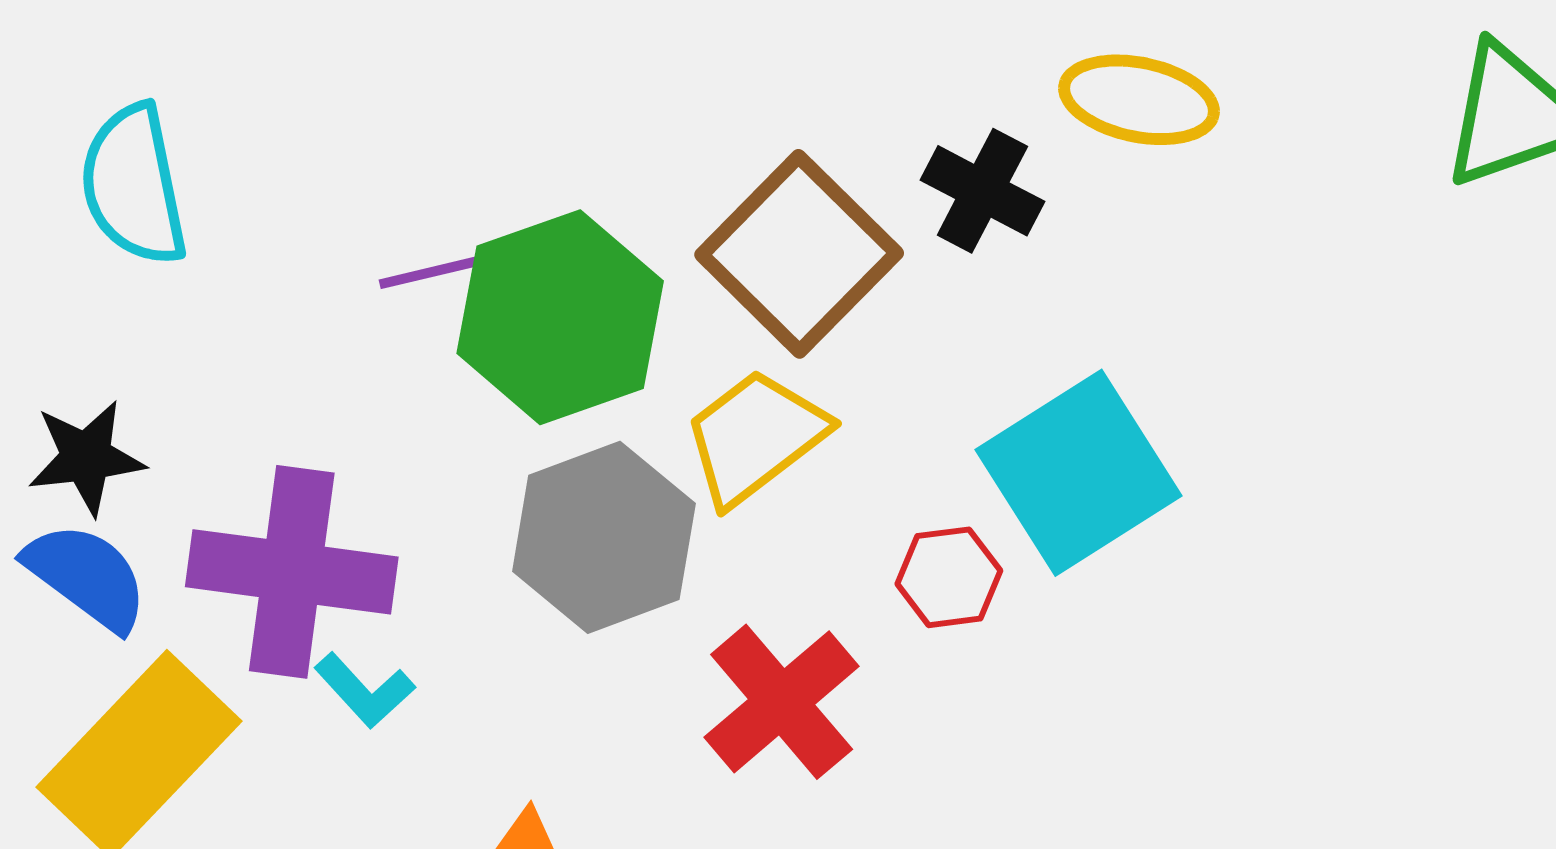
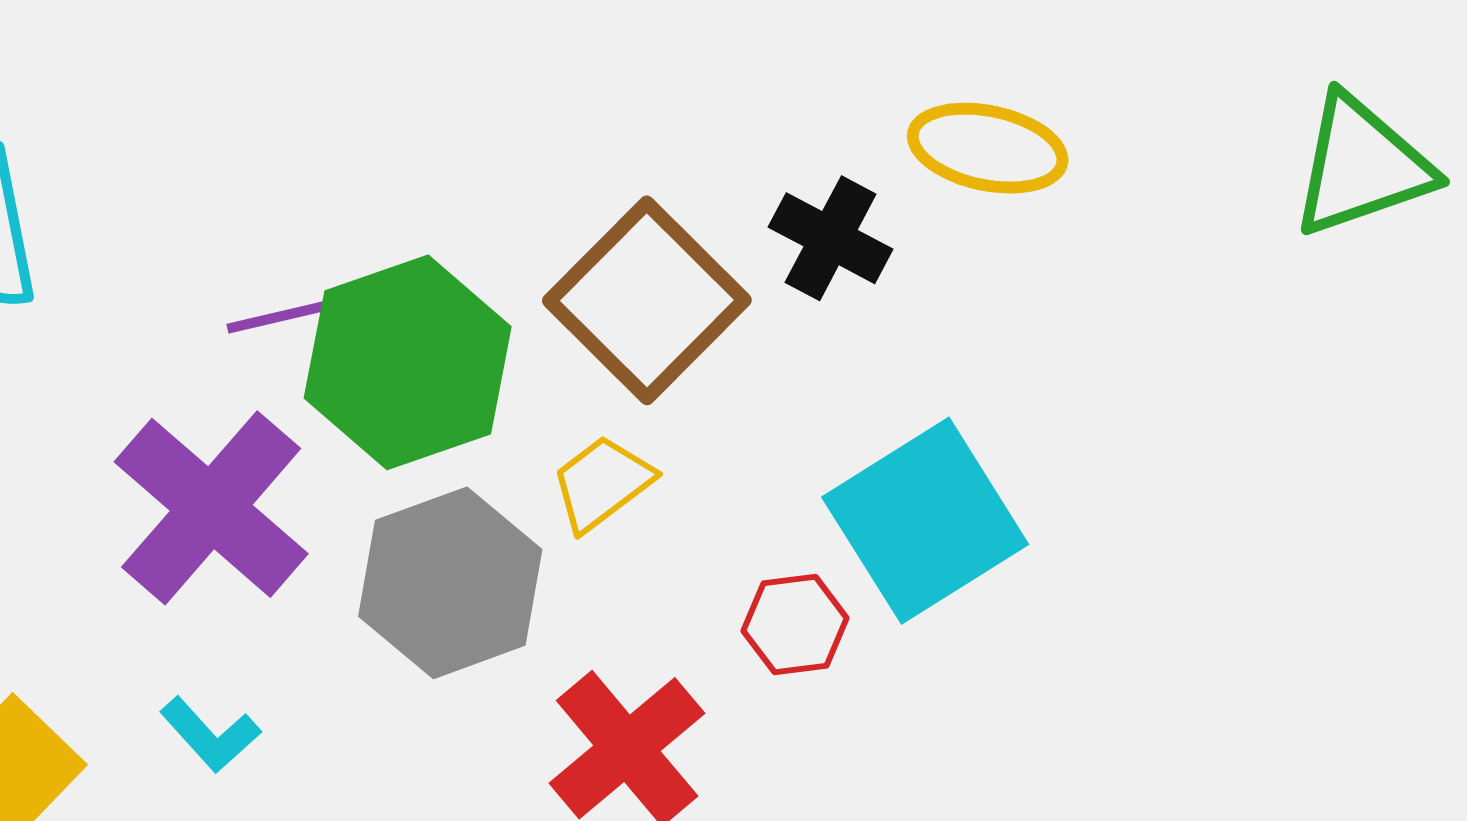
yellow trapezoid: (755, 437) -> (602, 483), size x0.7
purple cross: (292, 572) -> (211, 508), moved, turned 33

